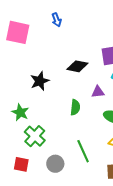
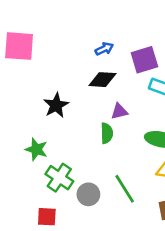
blue arrow: (57, 20) -> (104, 49), moved, turned -88
purple triangle: (98, 92) -> (119, 111), moved
gray circle: (55, 164) -> (88, 194), moved

